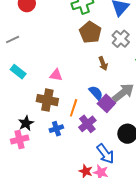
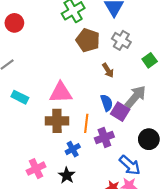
pink triangle: (56, 75) -> (61, 93), size x1.6
blue semicircle: (96, 93) -> (107, 103), turned 35
black star: (26, 123) -> (67, 175), moved
purple cross: (87, 124) -> (104, 138), turned 30

